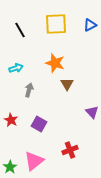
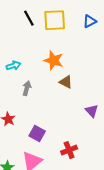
black line: (20, 30) -> (29, 18), moved
brown triangle: (67, 84) -> (66, 82), turned -32
purple square: (39, 124) -> (37, 134), moved

